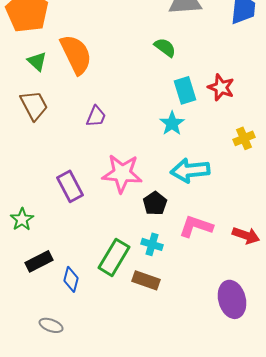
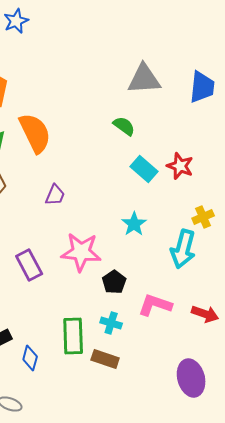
cyan rectangle: (185, 90) -> (144, 169), turned -32
cyan star: (172, 123) -> (134, 224), moved
cyan arrow: (190, 170) -> (183, 249), moved, turned -69
green rectangle: (114, 257) -> (73, 336), turned -33

